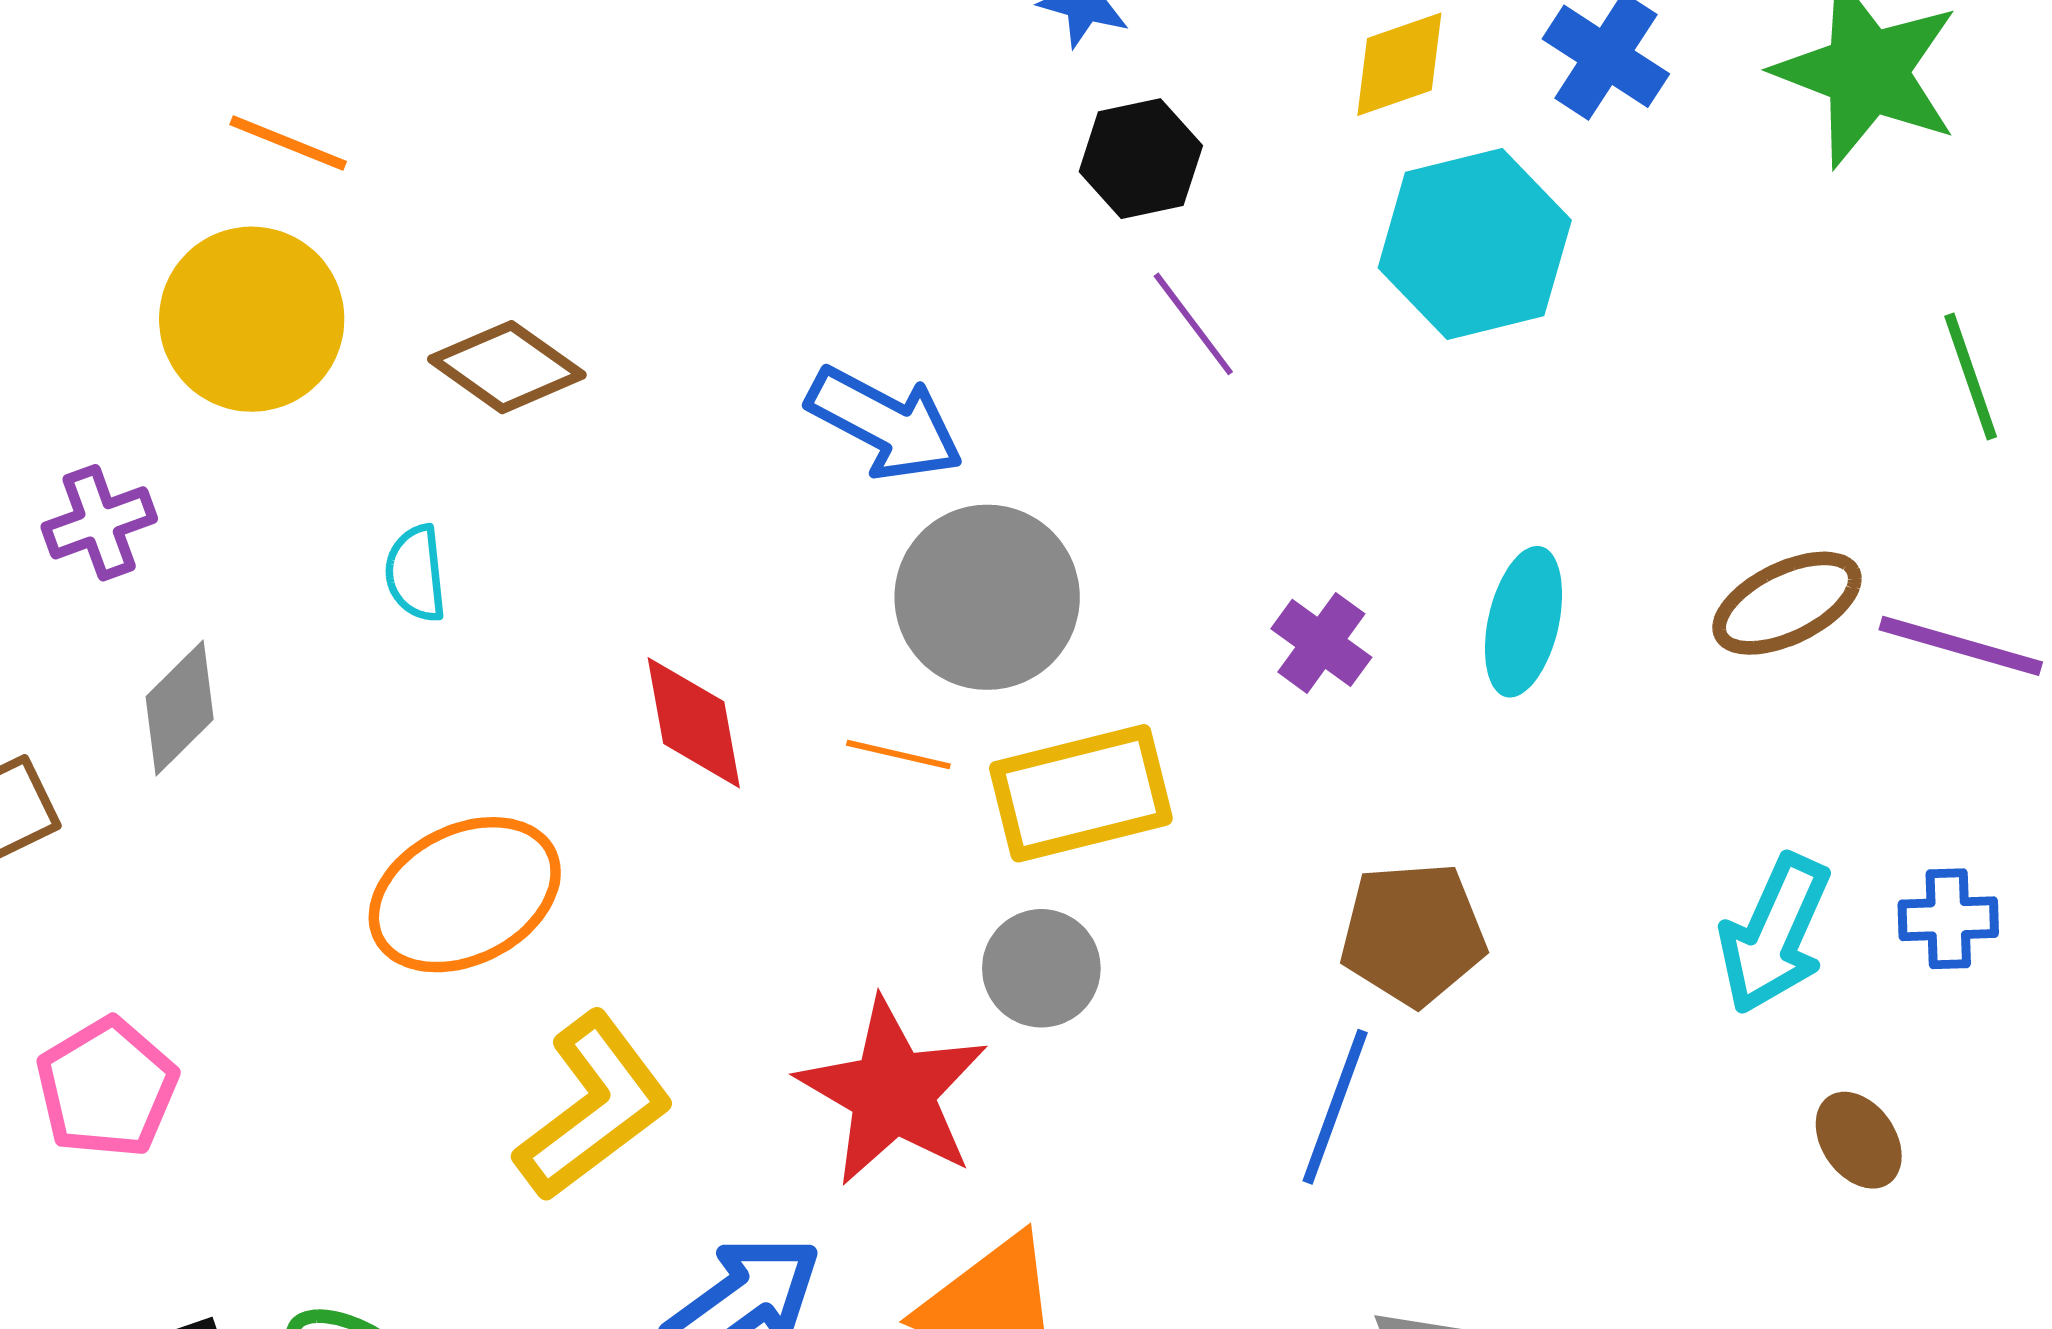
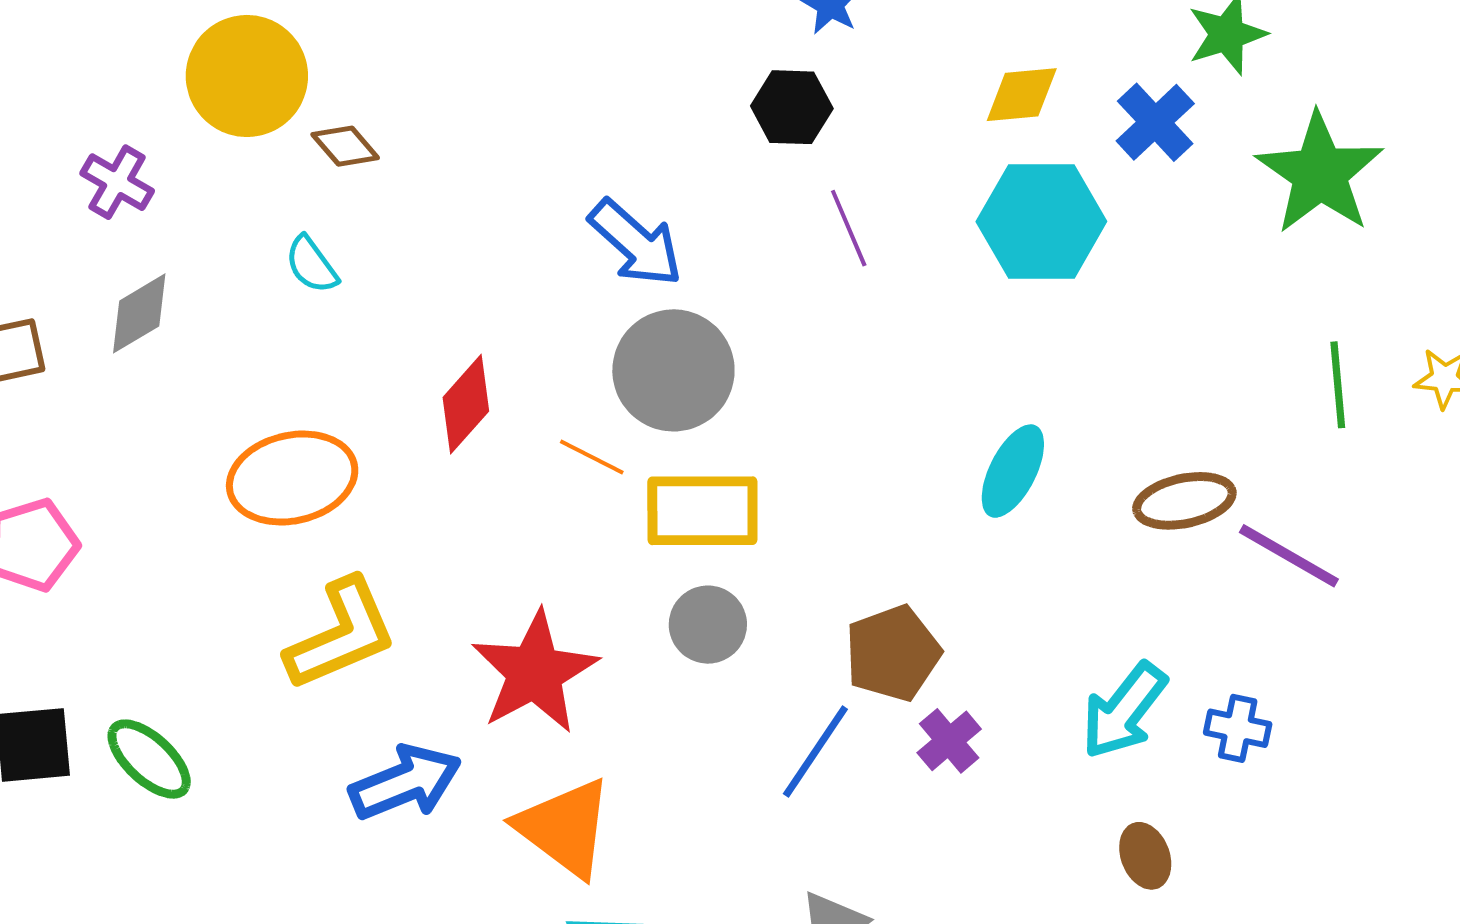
black hexagon: (1141, 159) -> (792, 107), moved
brown diamond: (507, 367) -> (345, 146), moved, size x0.7
purple cross: (99, 523) -> (117, 182), turned 36
cyan semicircle: (416, 573) -> (312, 265), turned -44
purple cross: (1321, 643) -> (949, 741), moved
red diamond: (694, 723) -> (466, 404), turned 38
brown pentagon: (1413, 934) -> (893, 653), turned -30
gray circle: (1041, 968) -> (708, 625), moved

